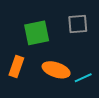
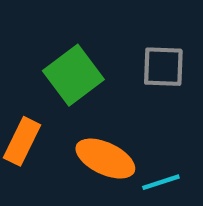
green square: (37, 33) -> (73, 75), turned -32

